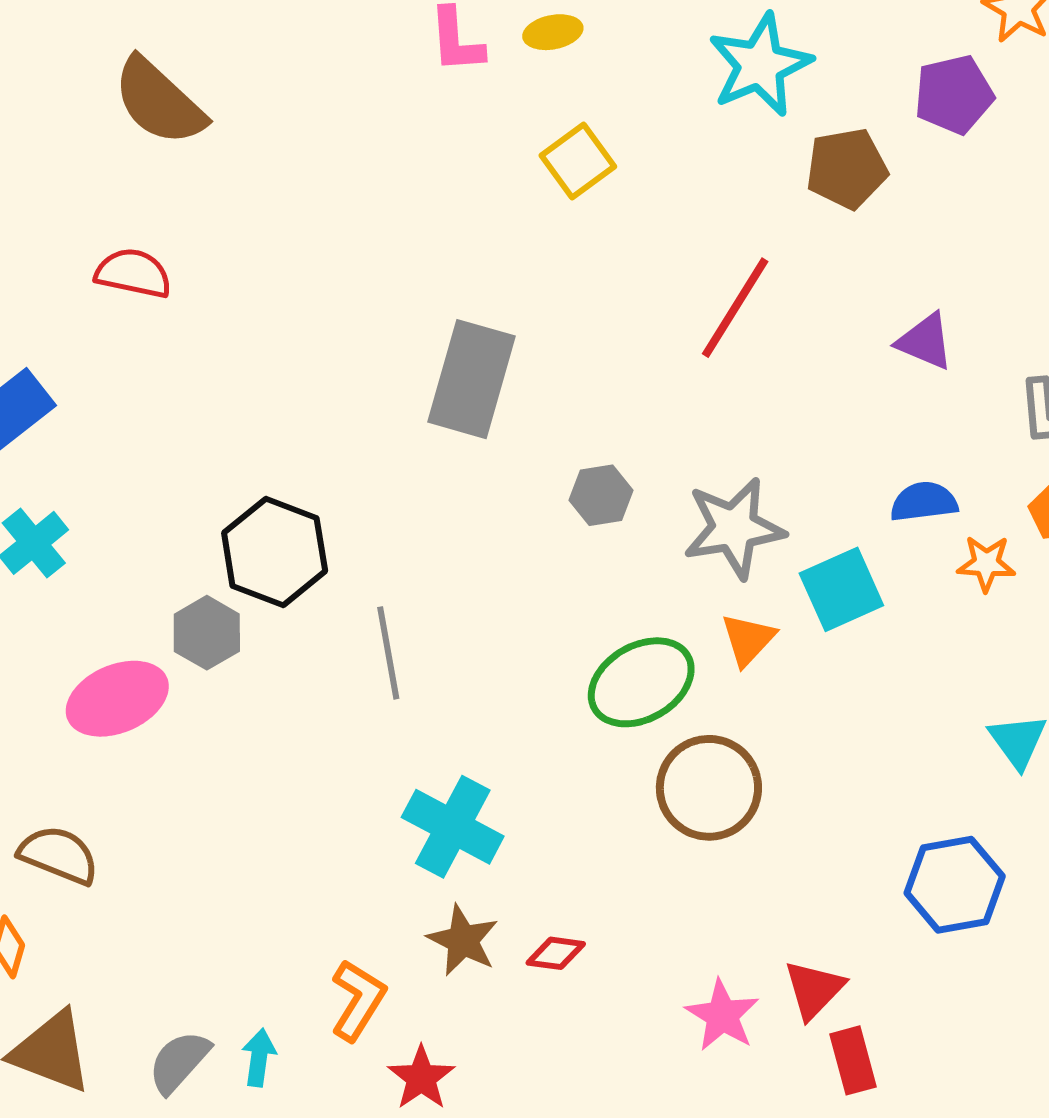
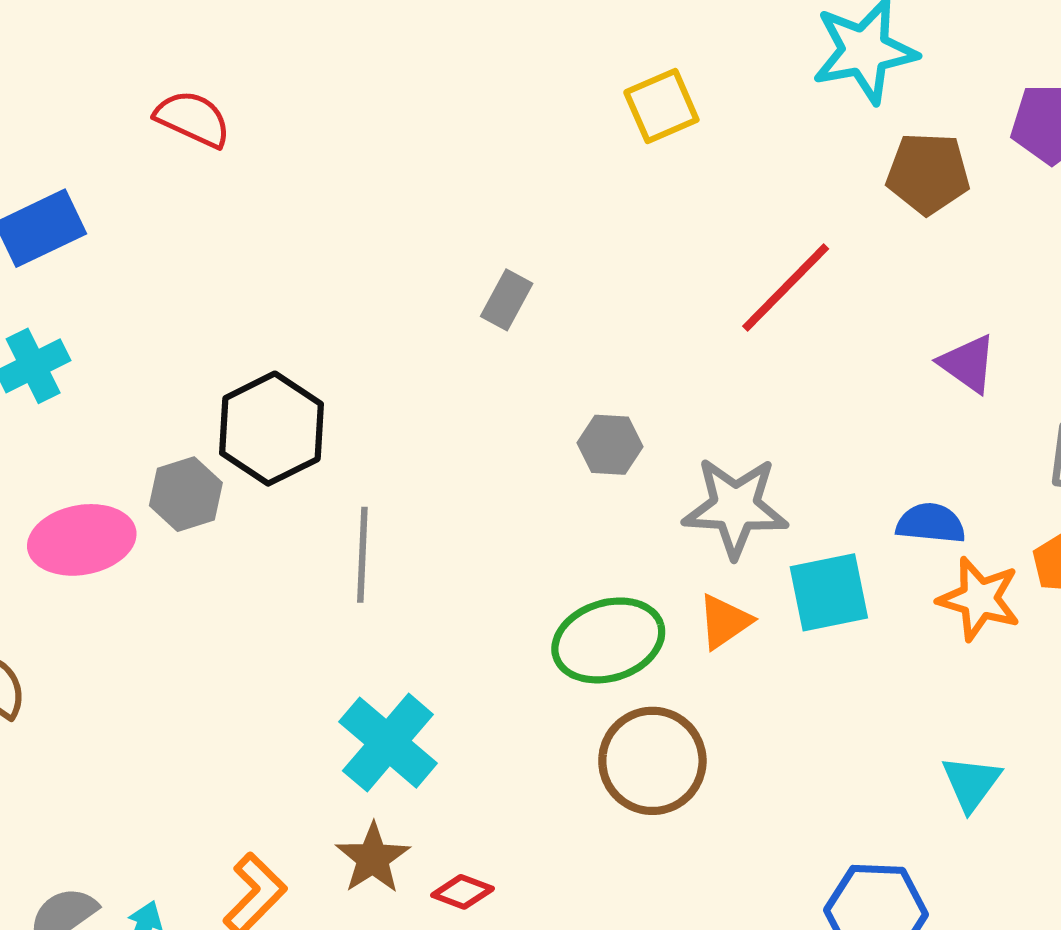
gray rectangle: (472, 379) -> (507, 300), size x0.5
orange star: (986, 563) -> (979, 599), size x1.4

